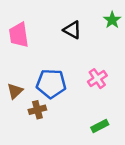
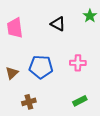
pink cross: (97, 79) -> (78, 63), turned 35
brown cross: (37, 110) -> (29, 102), moved

